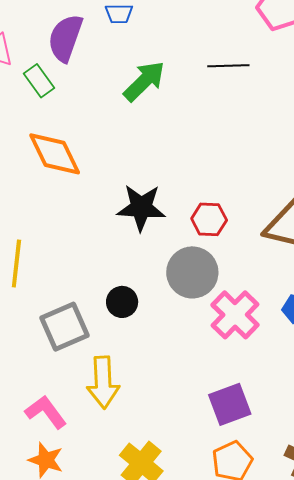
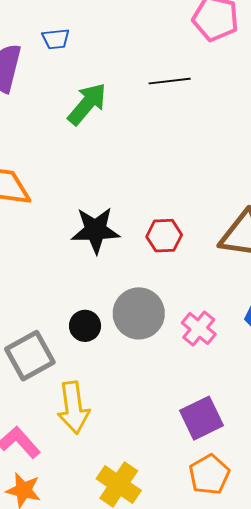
gray circle: (192, 272) -> (139, 313), moved
pink cross: (235, 315) -> (199, 328), size x0.7

